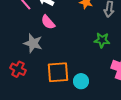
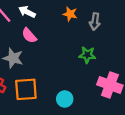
orange square: (58, 72) -> (26, 89), moved

